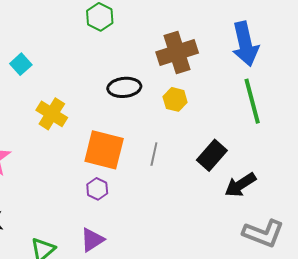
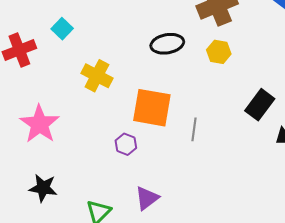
gray line: (154, 154) -> (194, 129), moved
purple hexagon: (97, 189) -> (126, 144), moved

